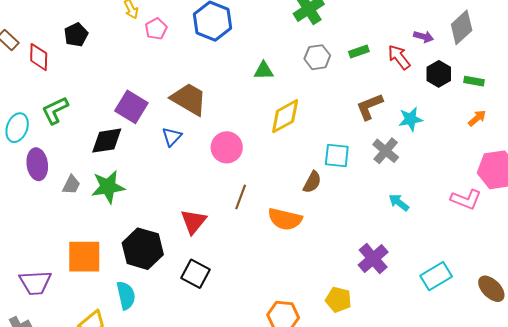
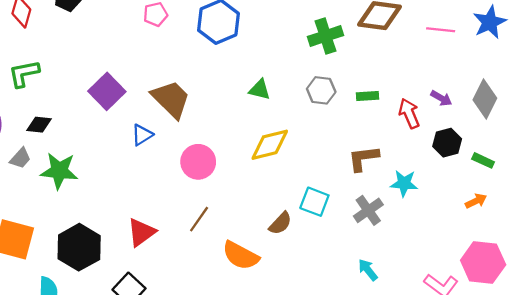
gray diamond: (462, 27) -> (485, 99), turned -36
black diamond: (107, 141) -> (39, 125), moved, size x0.7

